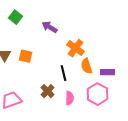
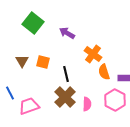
green square: (16, 17) -> (33, 23), size x1.5
black line: (64, 73) -> (66, 74), moved
brown cross: (48, 91) -> (65, 97), size x1.5

